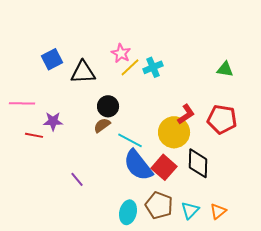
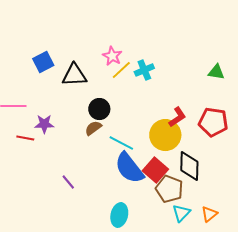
brown pentagon: (159, 205) -> (169, 189), moved

